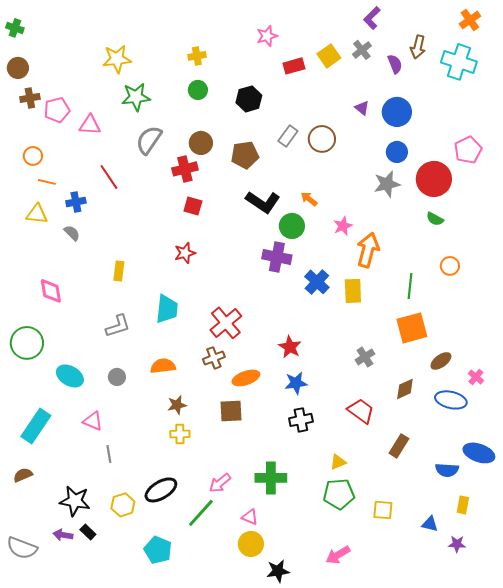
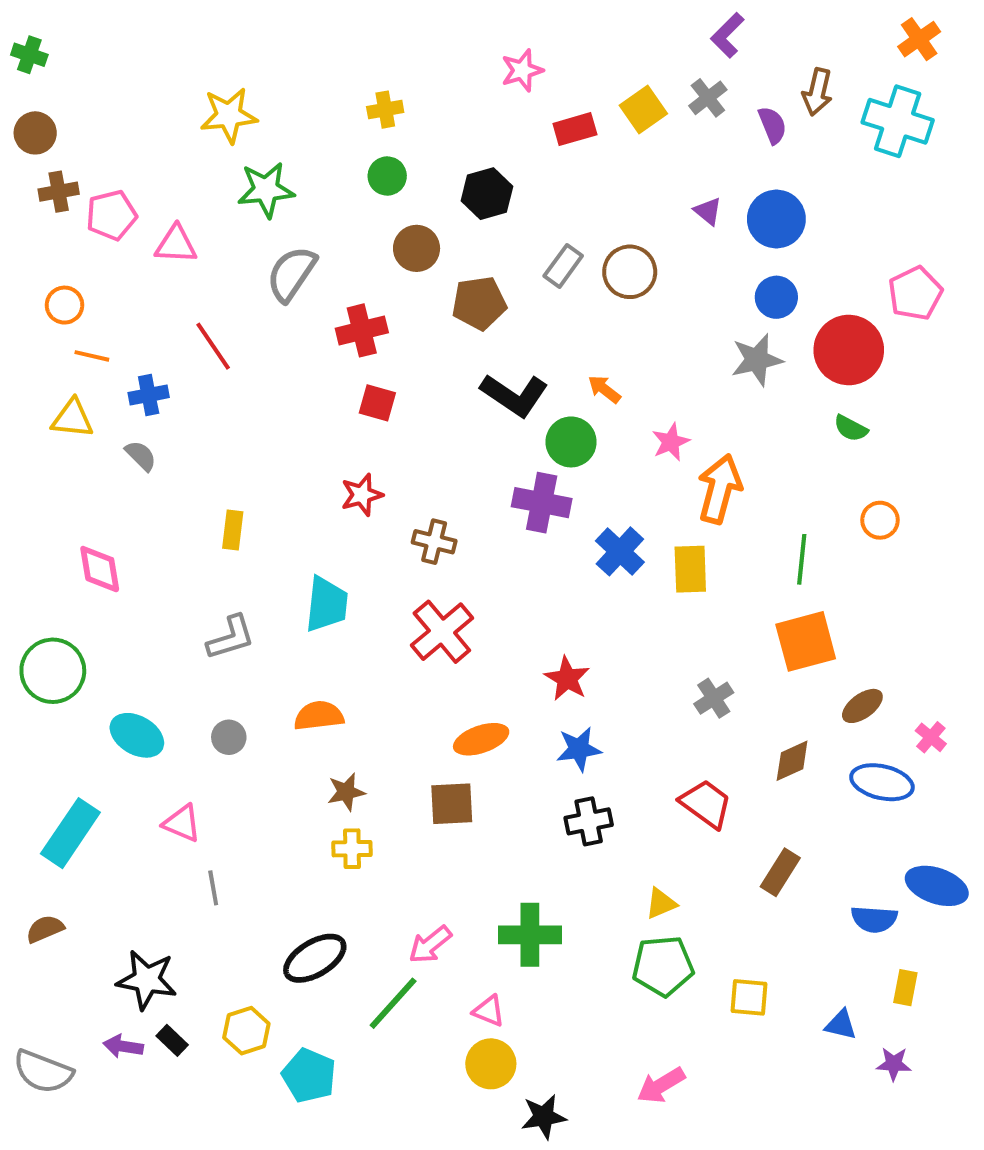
brown circle: (201, 143) -> (417, 248), moved
brown cross: (214, 358) -> (434, 542), moved, turned 35
yellow hexagon: (123, 505) -> (246, 1031), moved

